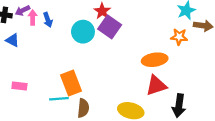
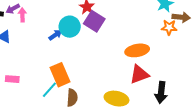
blue arrow: (48, 20) -> (55, 35), moved, turned -104
orange star: (179, 37) -> (169, 27), moved
cyan line: (59, 99) -> (49, 90), turned -42

